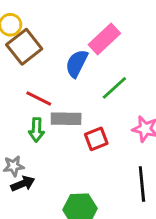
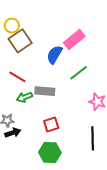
red line: (39, 99) -> (17, 77), moved
green arrow: (37, 130) -> (24, 97), turned 63
red square: (96, 139) -> (51, 125), moved

